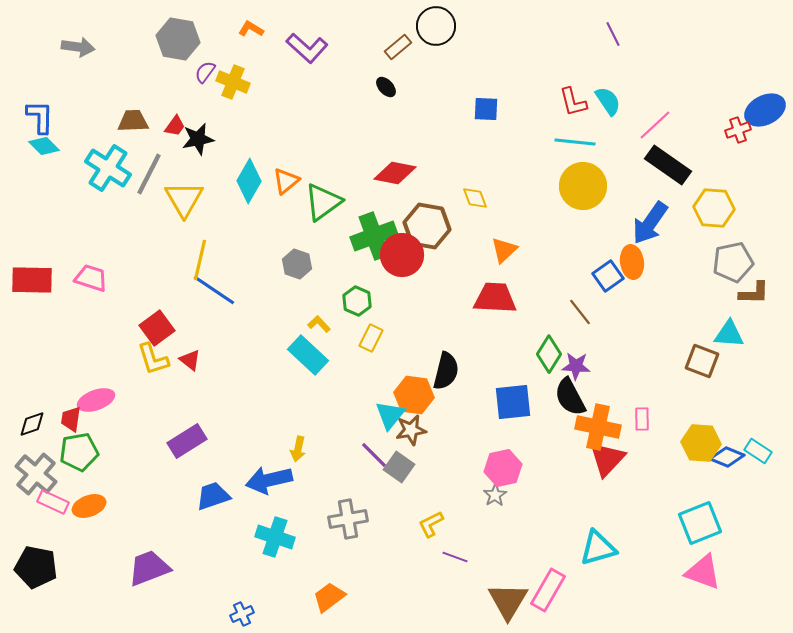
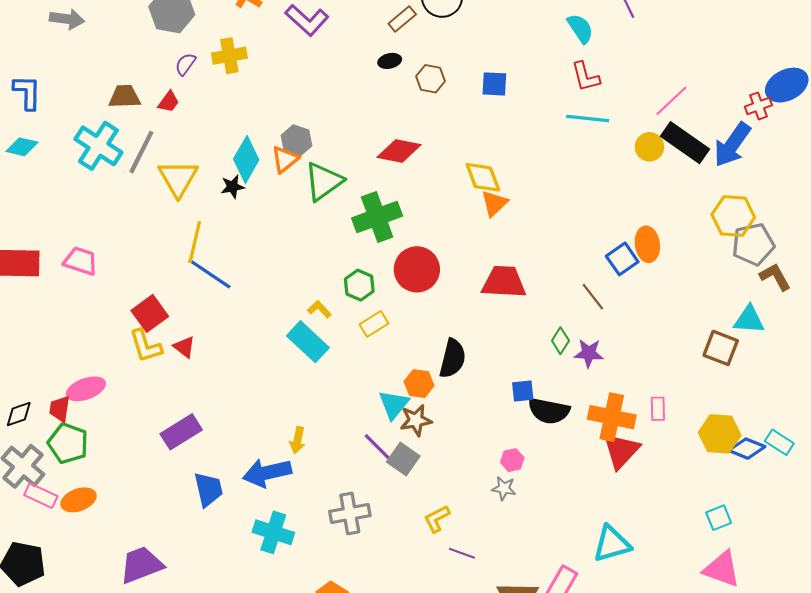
purple semicircle: (205, 72) -> (185, 64), moved
yellow cross: (233, 82) -> (229, 56), turned -32
black ellipse: (386, 87) -> (390, 61), turned -60
cyan semicircle: (608, 101) -> (580, 28), moved
black star: (198, 139) -> (233, 187), moved, size x0.7
cyan diamond: (44, 146) -> (22, 147), moved, turned -32
yellow circle: (583, 186) -> (649, 147), moved, size x0.6
yellow diamond: (475, 198) -> (483, 177), size x1.4
yellow hexagon: (714, 208) -> (733, 216), moved
blue arrow: (650, 223) -> (732, 145), moved
brown hexagon: (427, 226) -> (431, 79), moved, size x0.6
orange triangle: (504, 250) -> (494, 203), moved
red circle: (402, 255) -> (417, 269), moved
gray hexagon: (297, 264) -> (296, 141), moved
brown L-shape: (754, 293) -> (775, 277), turned -120
yellow rectangle: (371, 338) -> (374, 324), turned 32
green diamond: (549, 354) -> (560, 341), size x0.7
orange hexagon: (414, 395) -> (419, 384), size x0.7
black semicircle: (570, 397) -> (549, 411), moved, turned -51
blue square: (513, 402) -> (523, 391), size x0.6
green pentagon: (79, 452) -> (68, 443), turned 30
pink hexagon: (503, 468) -> (512, 460), size x0.6
gray star: (495, 495) -> (504, 488), turned -30
blue trapezoid: (213, 496) -> (208, 489), turned 96
cyan square: (700, 523) -> (719, 518), size x0.6

